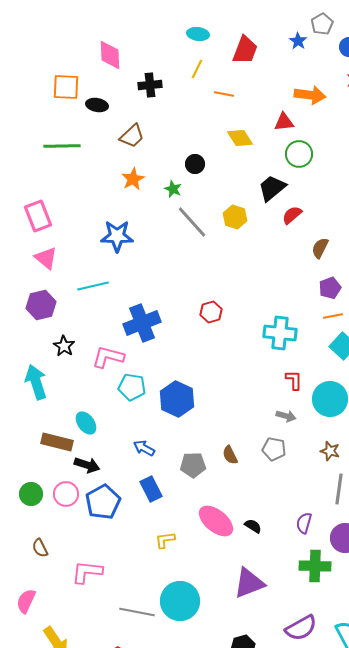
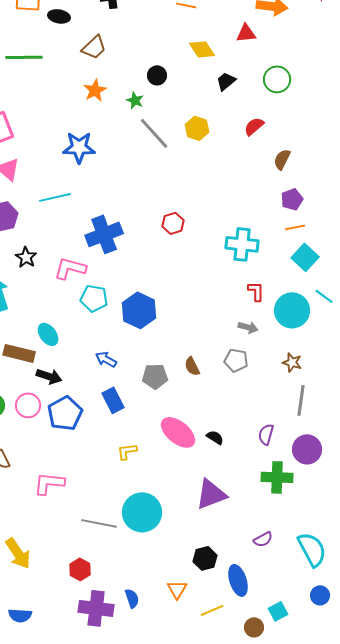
green circle: (299, 154) -> (277, 79), moved
black trapezoid: (272, 188) -> (226, 81), moved, size x0.7
purple semicircle: (301, 628) -> (263, 539), size x0.6

